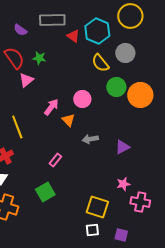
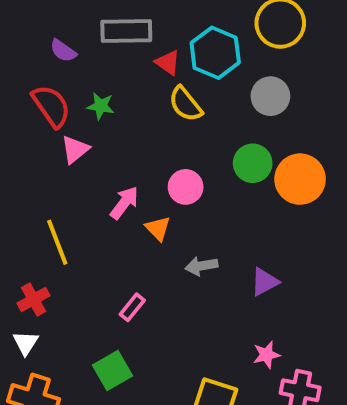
yellow semicircle: (100, 63) -> (186, 104), moved

